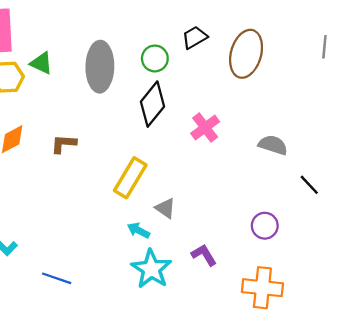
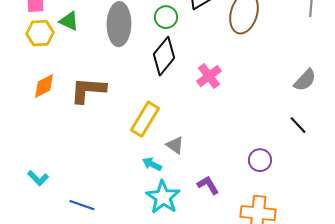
brown L-shape: (64, 144) -> (88, 90), size x1.6
gray semicircle: (273, 145) -> (305, 80), moved, turned 115

